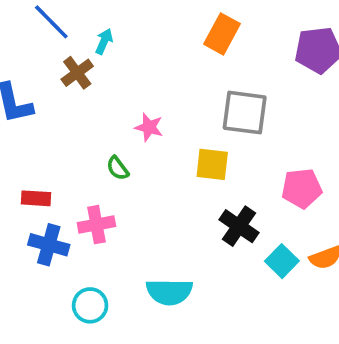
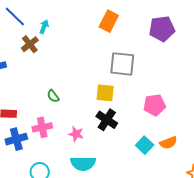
pink star: (149, 127) -> (76, 134), moved
black cross: (239, 226) -> (107, 120), moved
blue cross: (49, 245) -> (16, 139), turned -30

